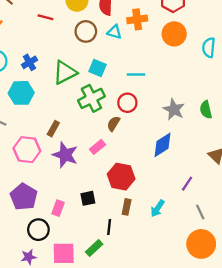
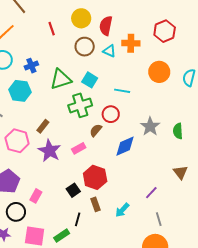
red line: (45, 17) -> (52, 29), turned 48
orange circle: (174, 34) -> (159, 72), moved
blue diamond: (163, 145) -> (125, 146), moved
black square: (88, 198) -> (73, 190), moved, turned -32
brown rectangle: (127, 207) -> (96, 204), turned -40

